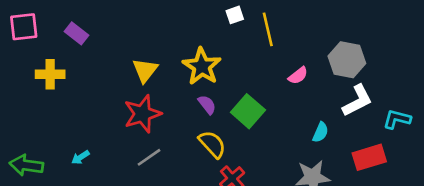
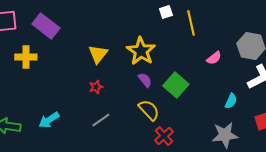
purple rectangle: (76, 33) -> (46, 26), size x1.5
red star: (142, 114) -> (96, 87), size x0.5
cyan arrow: (80, 157) -> (49, 120), size x1.5

